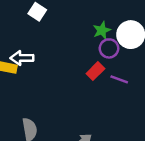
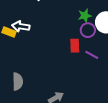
red rectangle: (95, 71) -> (75, 46), turned -56

